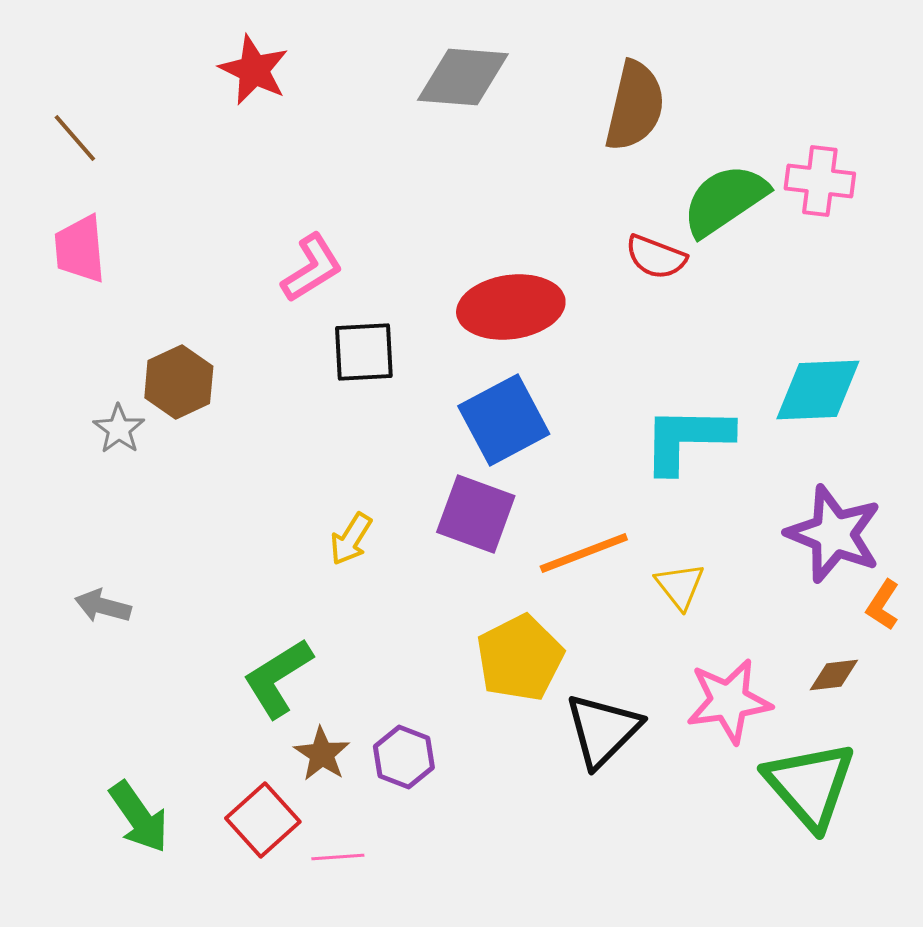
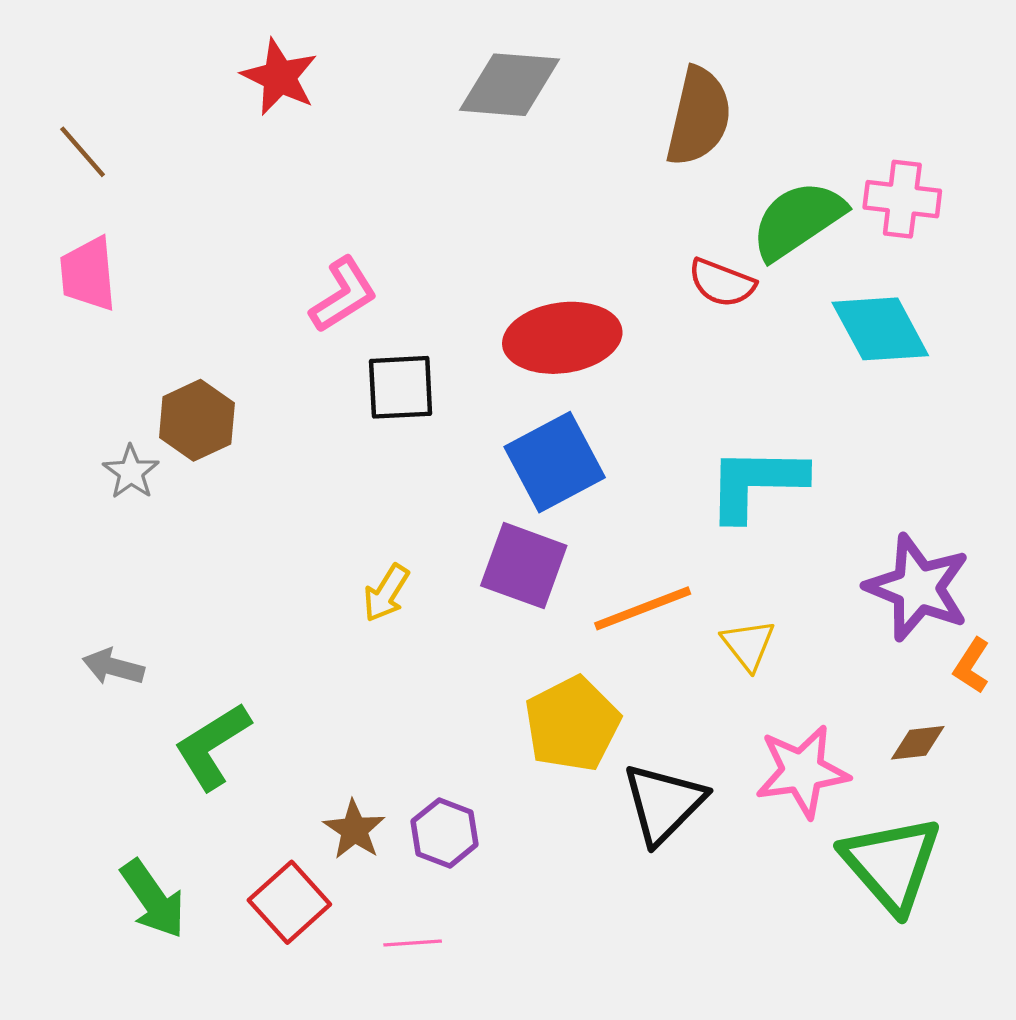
cyan diamond: (818, 390) -> (880, 329), moved, turned 64
green L-shape: (278, 678) -> (212, 746), moved
pink line: (338, 857) -> (413, 943), moved

